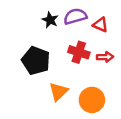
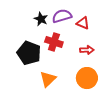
red cross: (79, 52) -> (54, 42), moved
orange circle: (92, 100) -> (87, 78), moved

